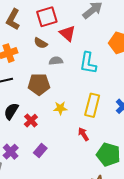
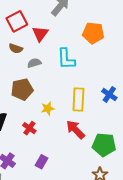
red triangle: (68, 33) -> (40, 34), turned 36
red cross: (31, 121) -> (29, 128), moved
red arrow: (83, 134) -> (75, 130), size x1.5
purple rectangle: (40, 150) -> (41, 162), moved

